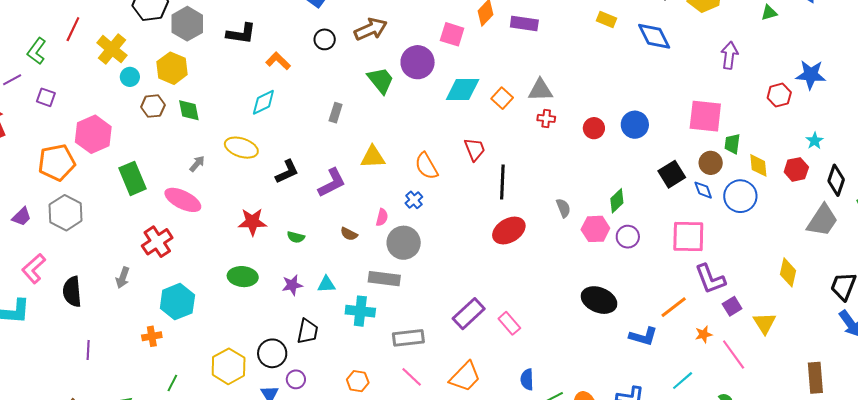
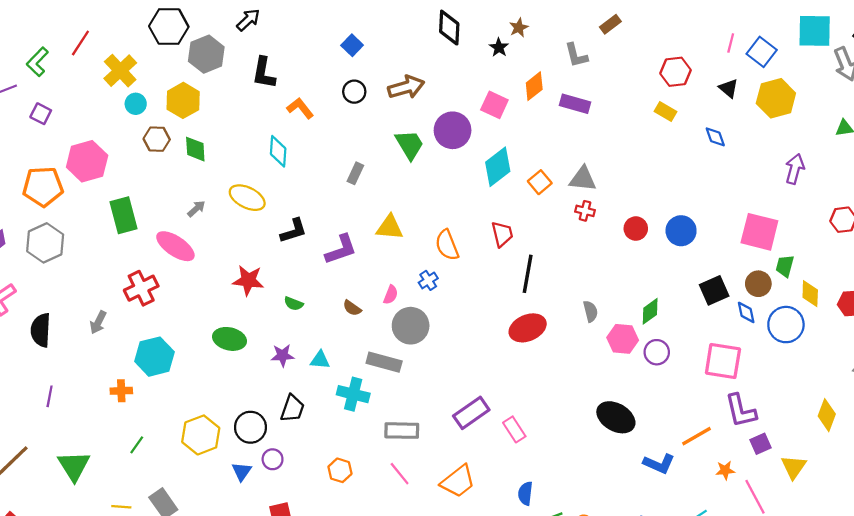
black L-shape: (241, 34) -> (264, 73), turned 84
blue diamond: (654, 36) -> (715, 137), size x0.6
cyan diamond: (463, 89) -> (498, 167), turned -45
cyan diamond: (263, 102) -> (278, 151), turned -68

